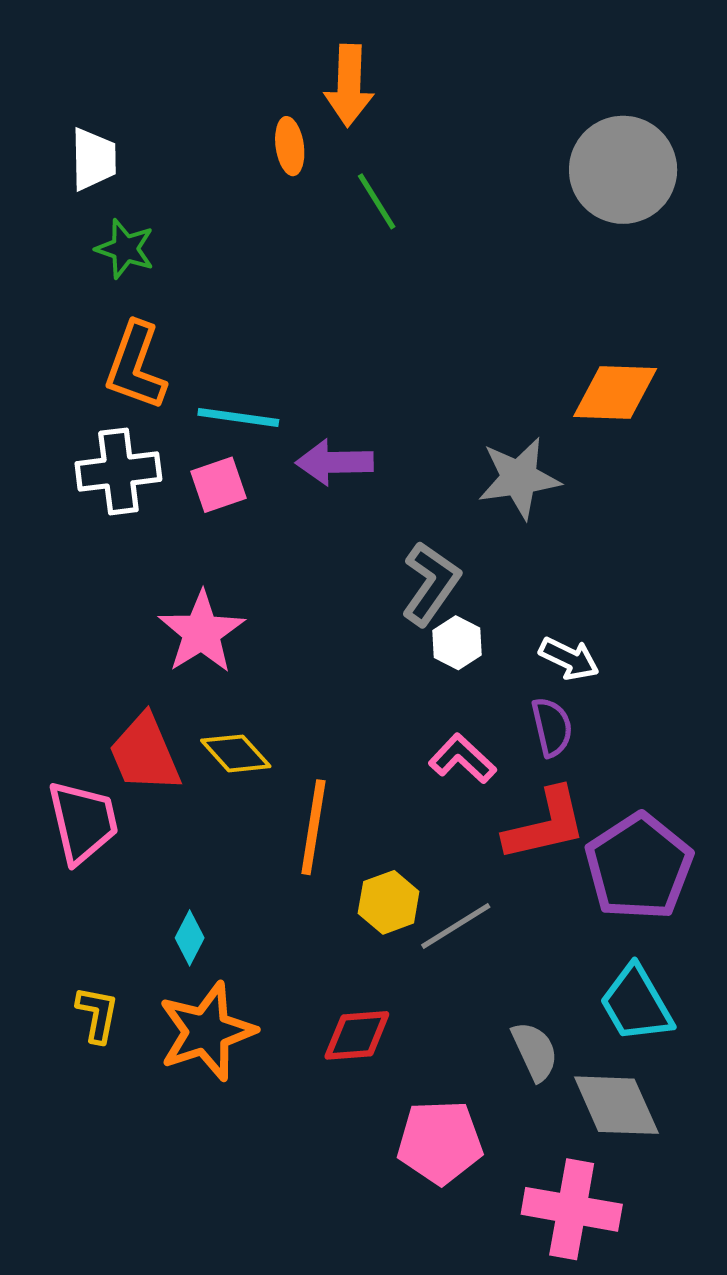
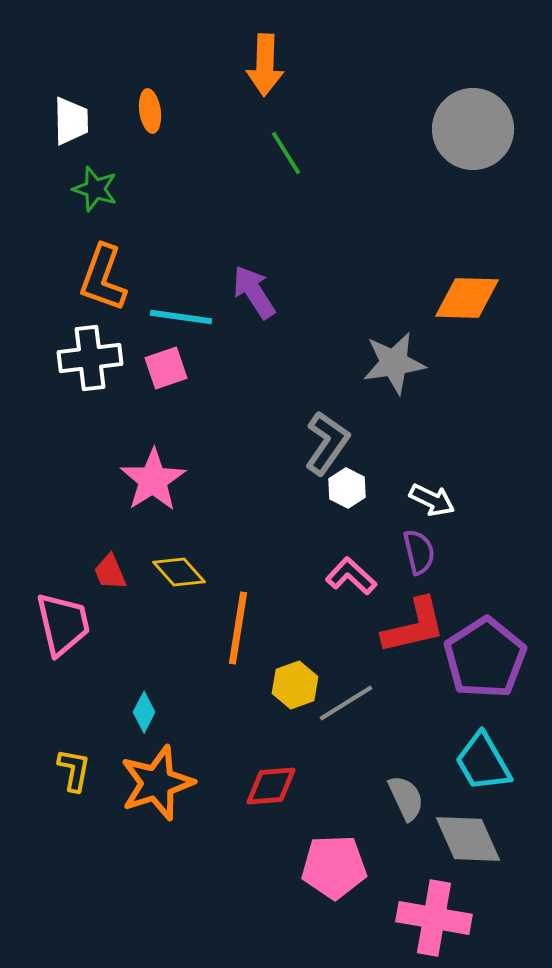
orange ellipse: (290, 146) -> (150, 111), moved
purple arrow: (335, 462) -> (254, 292), moved, turned 58
red trapezoid: (145, 753) -> (110, 572), size x0.6

